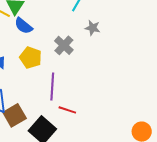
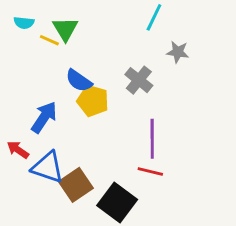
blue semicircle: (23, 26) -> (79, 81), moved
purple line: (52, 87) -> (152, 139), moved

